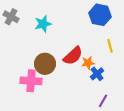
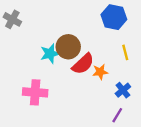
cyan star: (43, 24) -> (50, 54), moved
brown circle: (45, 64) -> (68, 47), moved
blue cross: (97, 74) -> (123, 90), moved

